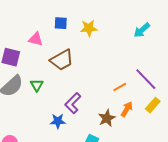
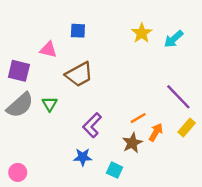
yellow star: (89, 28) -> (142, 33), moved, turned -30
orange line: (120, 87) -> (138, 118), moved
blue star: (58, 121) -> (83, 157), moved

